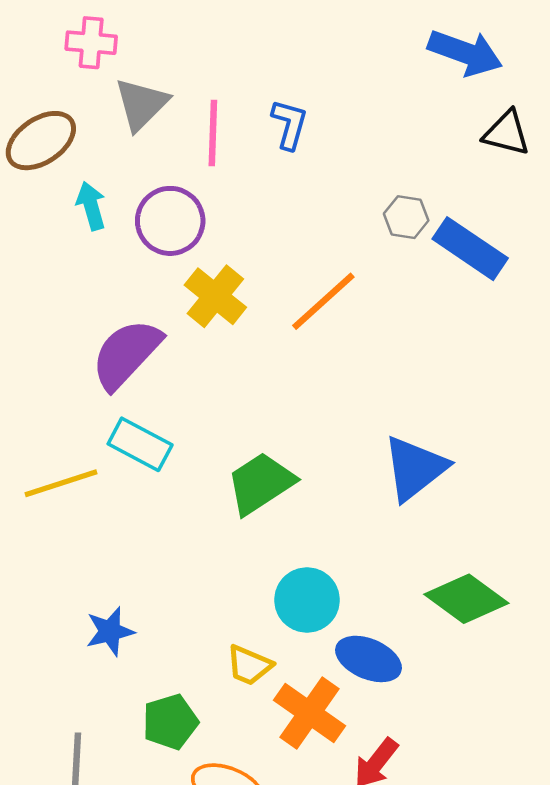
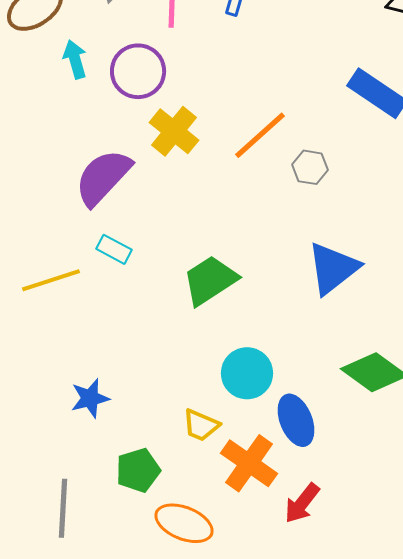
gray hexagon: (406, 217) -> (310, 167), moved
cyan rectangle: (140, 444) -> (114, 249), size x0.7
blue ellipse: (368, 659) -> (296, 420), turned 45

